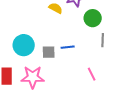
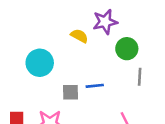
cyan circle: (24, 45) -> (40, 63), moved

